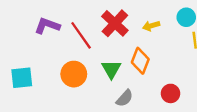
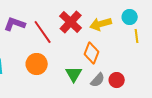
yellow arrow: (151, 26) -> (101, 24), size x1.5
green triangle: (111, 69) -> (74, 74), moved
gray semicircle: (125, 98) -> (98, 80), moved

